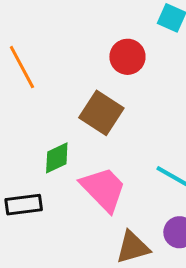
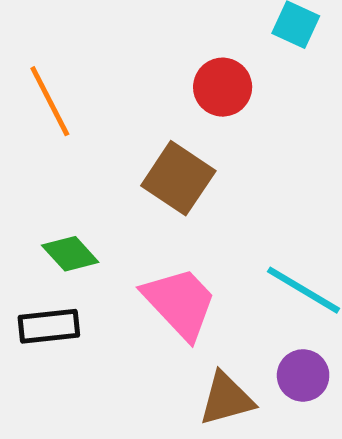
green diamond: (57, 158) -> (70, 254), moved, turned 72

